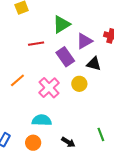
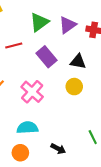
purple triangle: (84, 41) -> (68, 25), moved
yellow circle: (79, 84) -> (74, 87), moved

